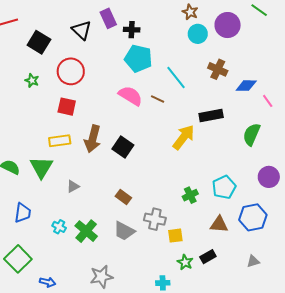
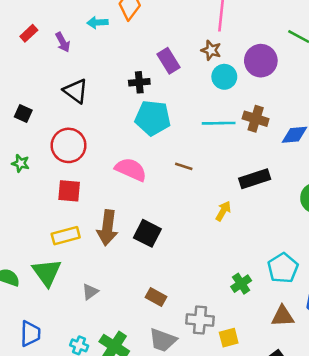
purple rectangle: (108, 18) -> (168, 61), moved
black square: (39, 42) -> (23, 113), size x0.6
cyan line: (176, 77) -> (219, 123), moved, turned -45
pink semicircle: (130, 96) -> (131, 169), moved
yellow arrow: (184, 137) -> (223, 211), size x0.6

